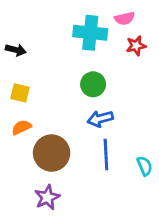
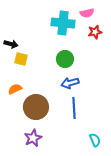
black arrow: (16, 50) -> (11, 44), moved
yellow square: (20, 93) -> (21, 59), moved
cyan semicircle: (145, 166) -> (95, 140), moved

